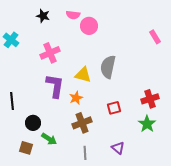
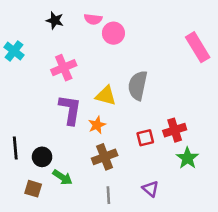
pink rectangle: (155, 37) -> (198, 47), size x1.6
red cross: (150, 99) -> (175, 130), moved
black line: (12, 101) -> (15, 148), moved

